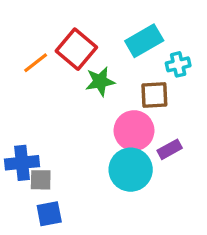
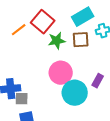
brown square: (154, 95) -> (81, 40), moved
pink circle: (134, 131) -> (61, 73), moved
purple rectangle: (170, 149) -> (98, 81), turned -32

